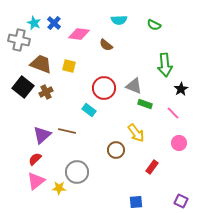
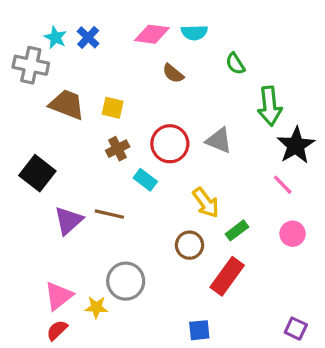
green semicircle: (154, 25) -> (235, 64), moved, turned 32
pink diamond: (79, 34) -> (152, 34), moved
black square: (23, 87) -> (37, 173), moved
black star: (181, 89) -> (296, 145), size x1.6
brown cross: (46, 92) -> (118, 149), moved
green rectangle: (145, 104) -> (237, 230), moved, turned -56
yellow arrow: (136, 133) -> (206, 203), moved
red semicircle: (35, 159) -> (57, 330), moved
red rectangle: (152, 167) -> (227, 276), moved, size x1.6
blue square: (136, 202) -> (199, 330), moved

